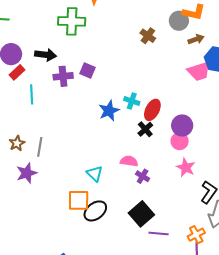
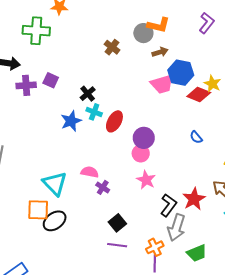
black cross: (145, 129) -> (88, 94), moved
cyan triangle: (95, 174) -> (55, 184), size x1.5
black square: (141, 214) -> (117, 223), moved, size x0.7

